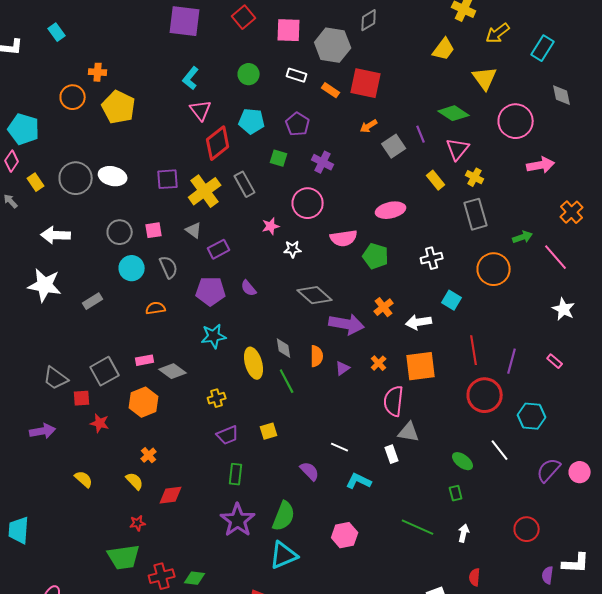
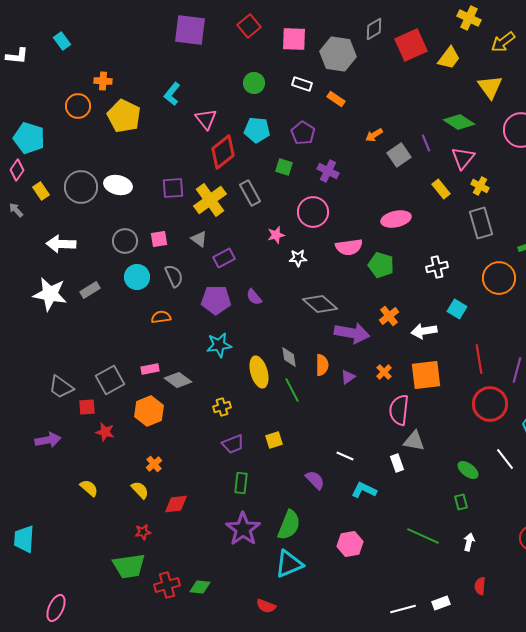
cyan L-shape: (191, 78) -> (172, 94), moved
red square: (366, 83) -> (411, 45), moved, turned -36
gray rectangle: (93, 301) -> (90, 290), moved

